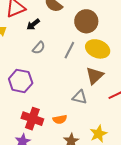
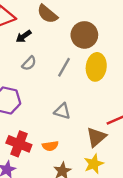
yellow ellipse: (98, 49) -> (96, 67), turned 75
brown triangle: (95, 76) -> (96, 137), moved
gray triangle: (80, 97) -> (62, 111), moved

